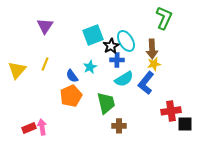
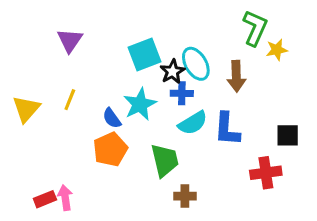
yellow star: (154, 64) -> (277, 50), moved
cyan star: (90, 67) -> (140, 104), size x1.5
blue L-shape: (146, 83) -> (227, 129), turned -35
black square: (185, 124) -> (288, 135), moved

